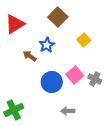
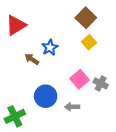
brown square: (58, 17) -> (86, 18), moved
blue circle: (52, 82) -> (46, 96), moved
gray arrow: (68, 111) -> (72, 107), moved

